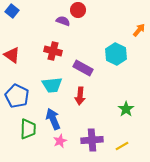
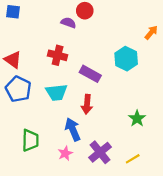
blue square: (12, 11) -> (13, 12), turned -32
blue pentagon: (17, 96) -> (18, 89), moved
blue arrow: (53, 119) -> (73, 129), moved
purple cross: (92, 140) -> (100, 152), turned -35

